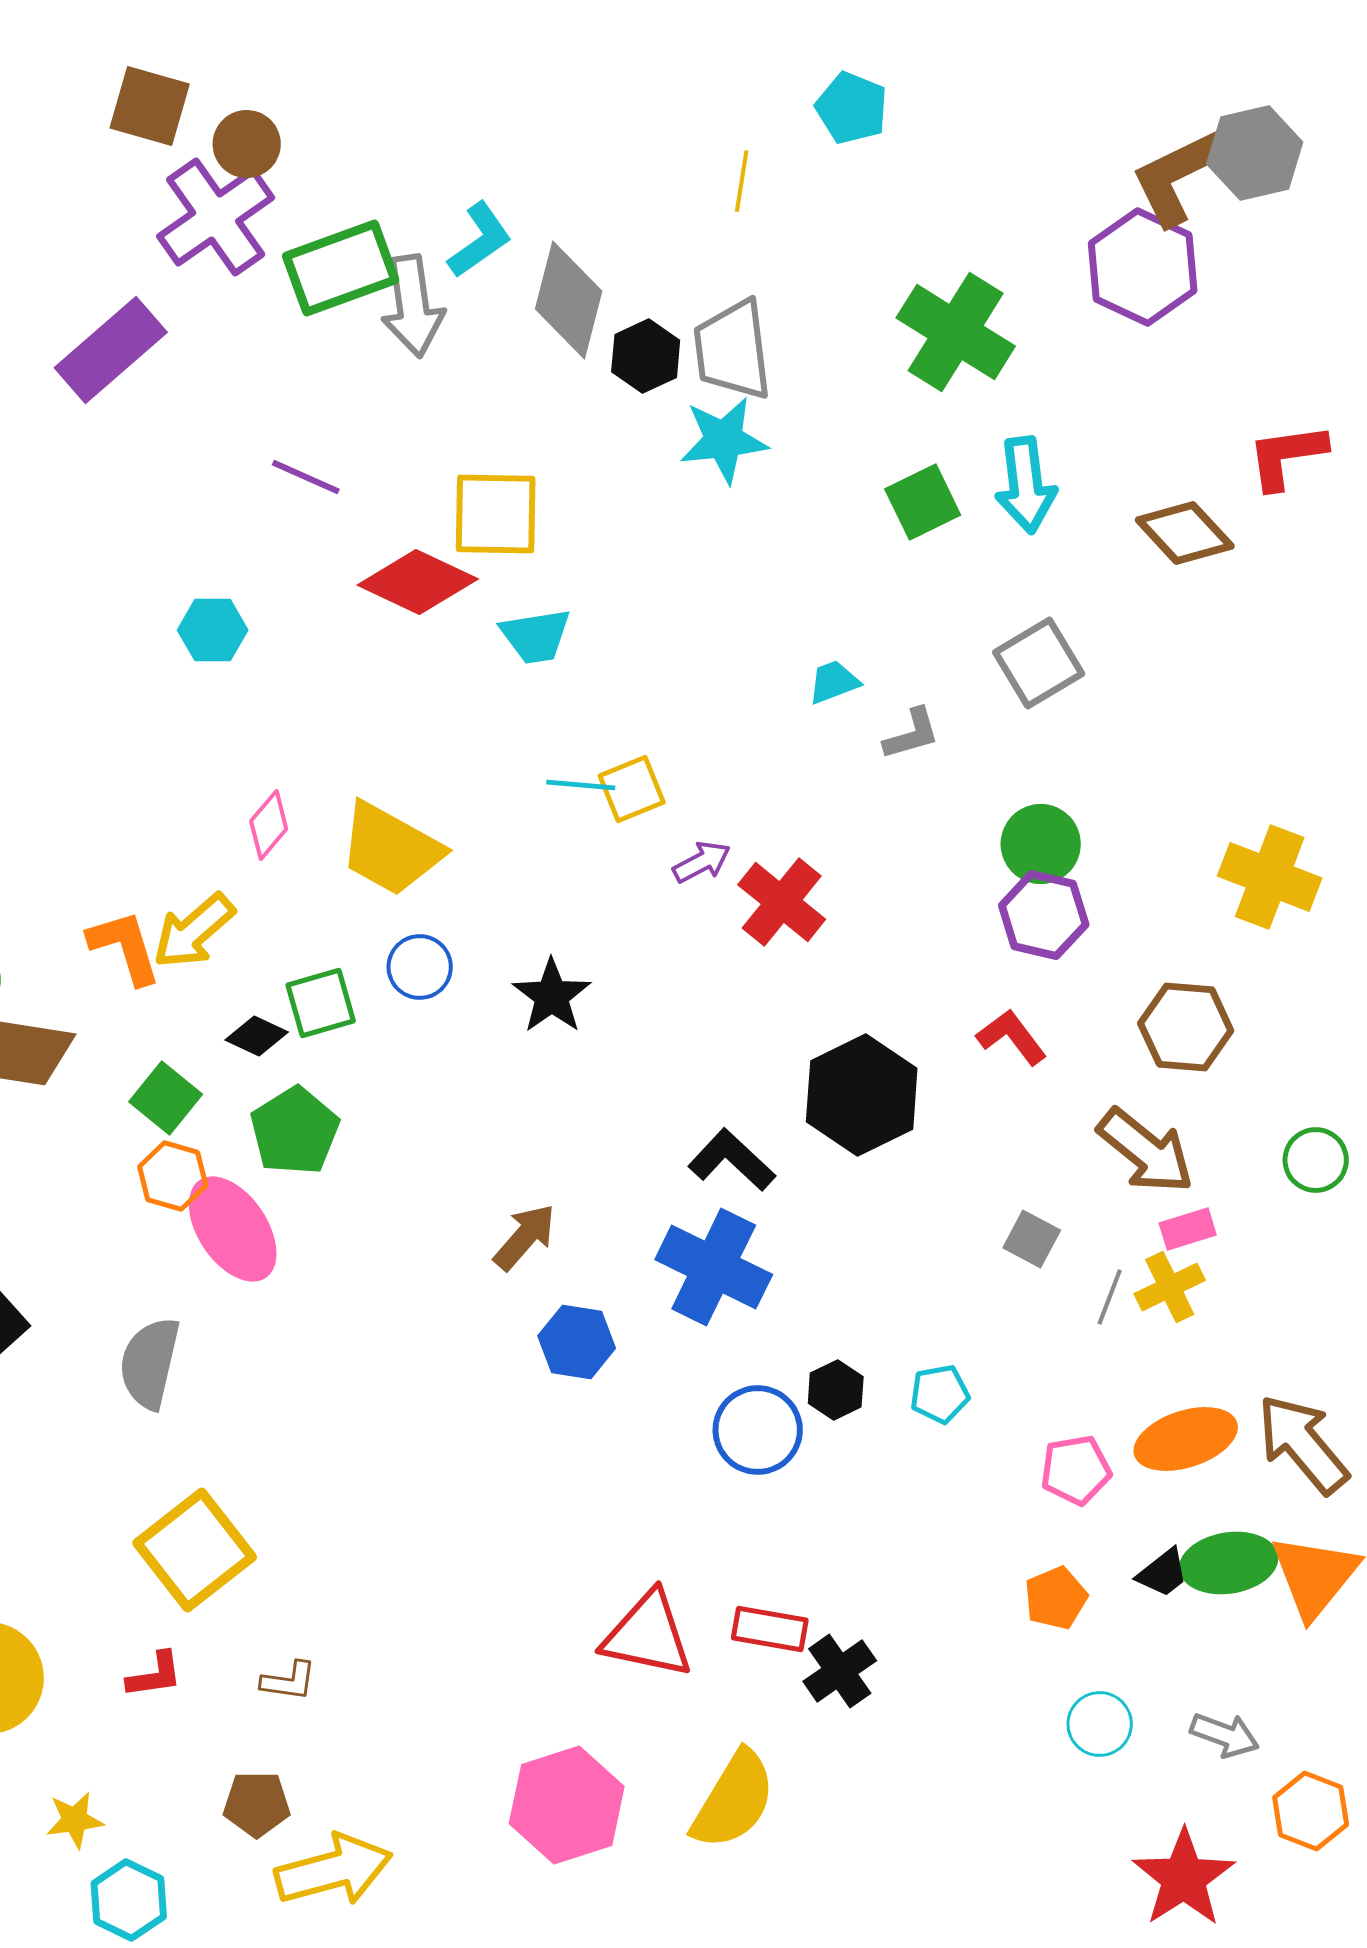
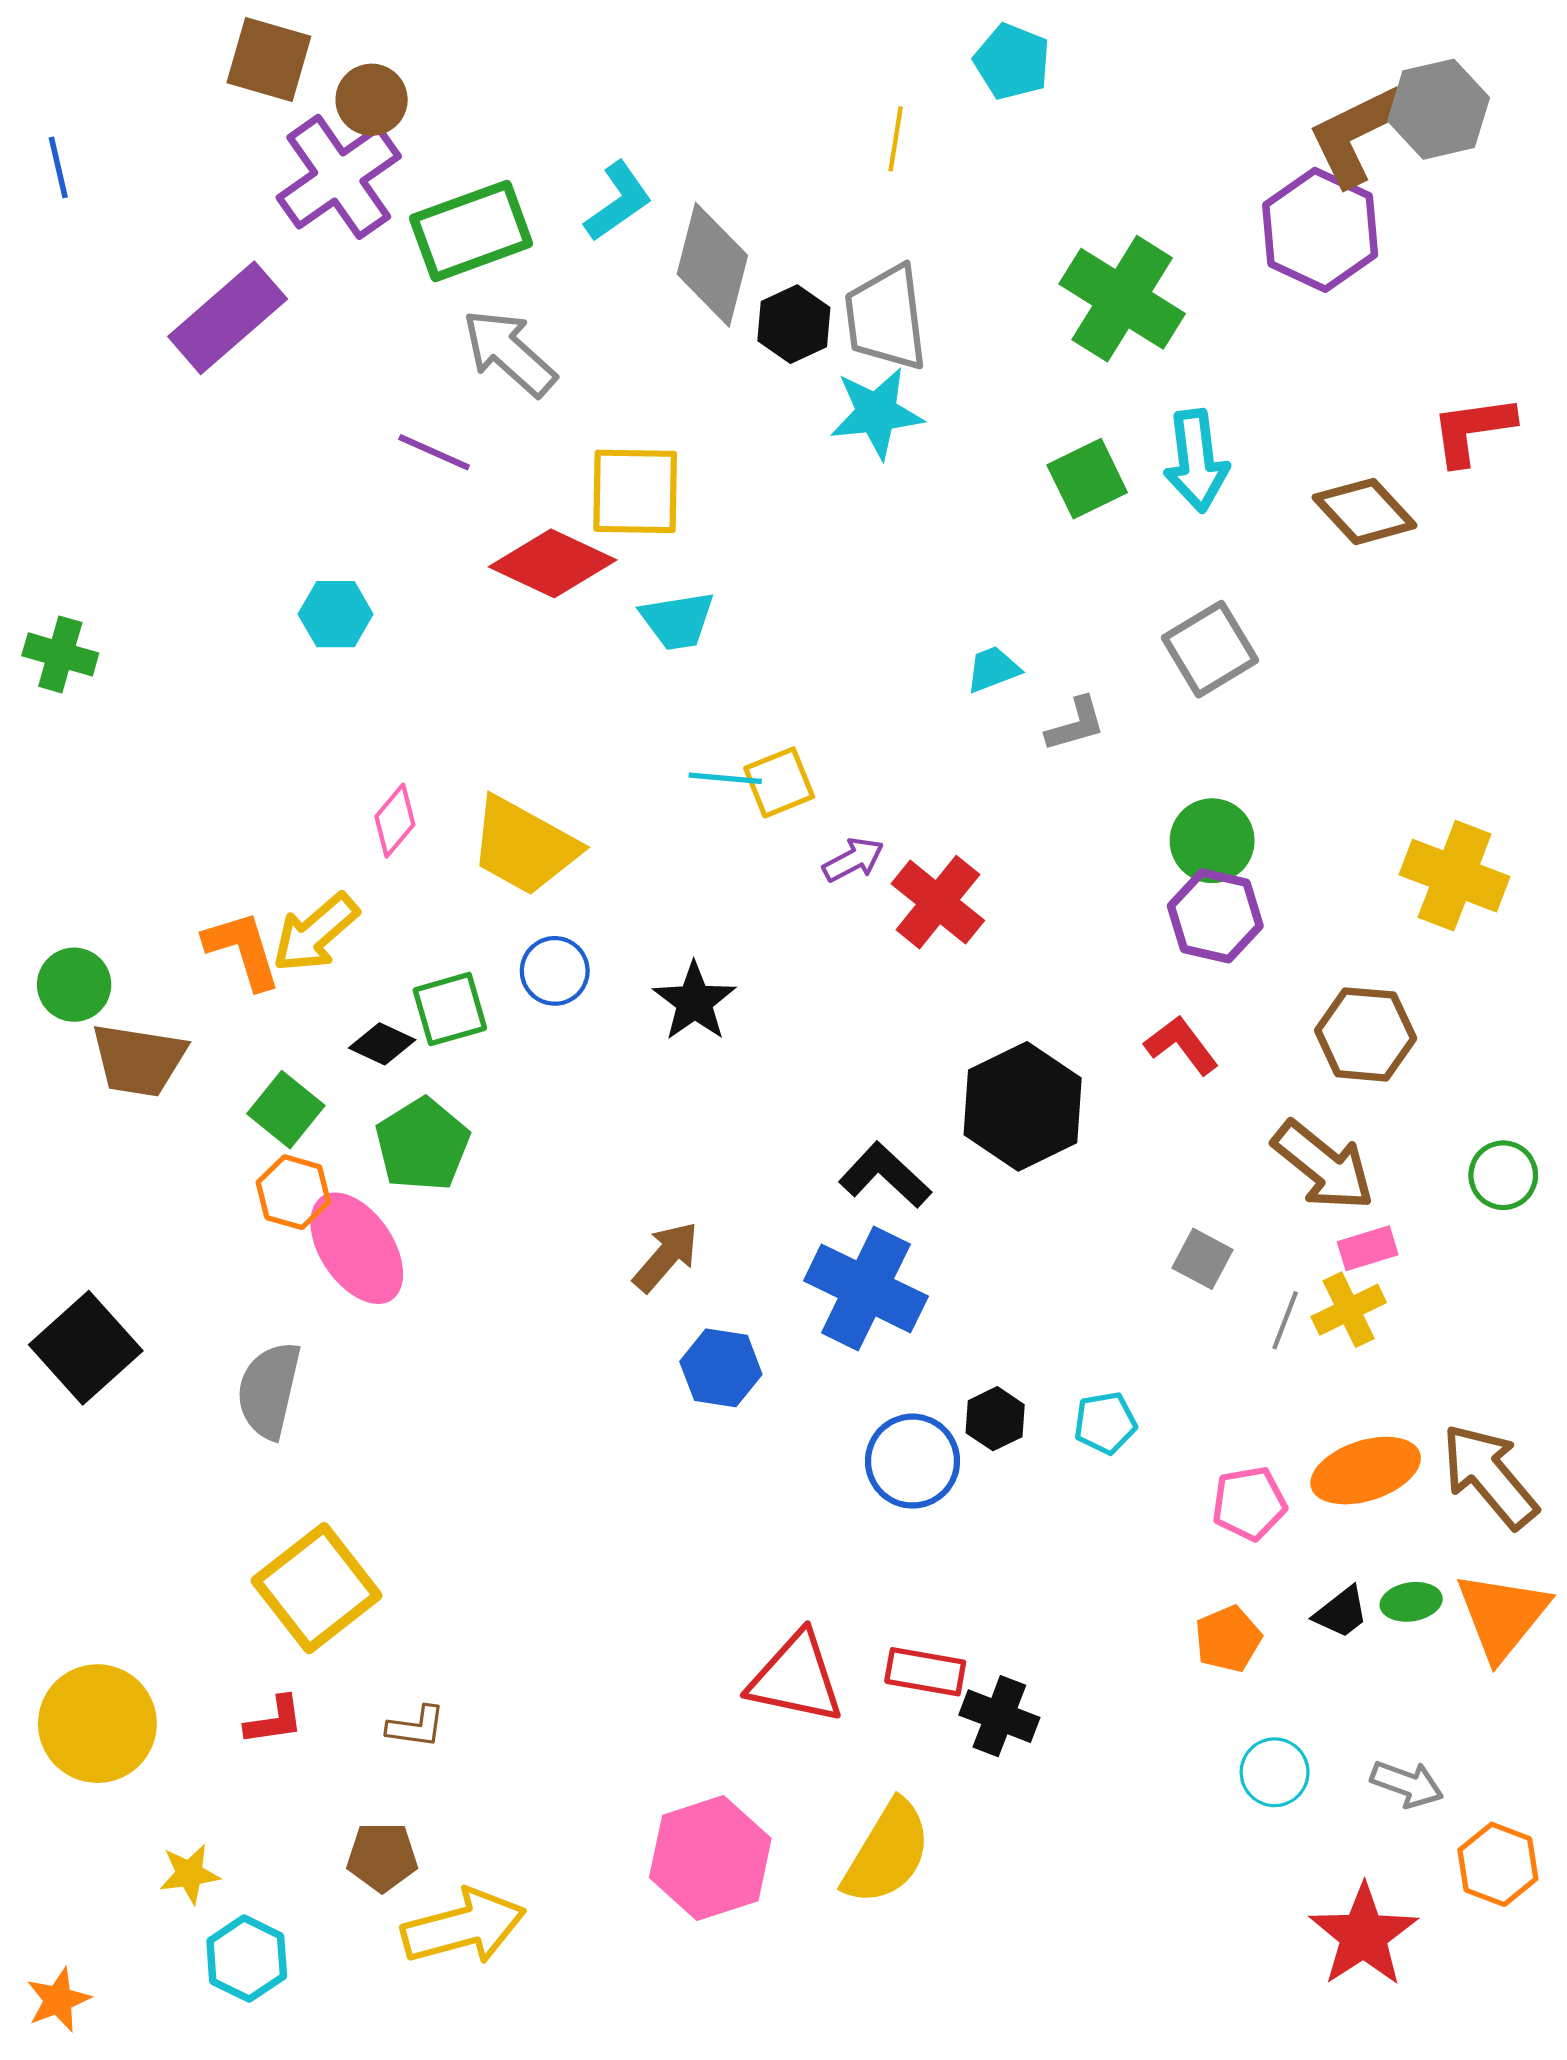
gray arrow: (413, 306) -> (509, 353), moved, turned 140
green ellipse: (1229, 1563) -> (1411, 1602), size x0.6
black cross: (840, 1671) -> (999, 1716), turned -34

